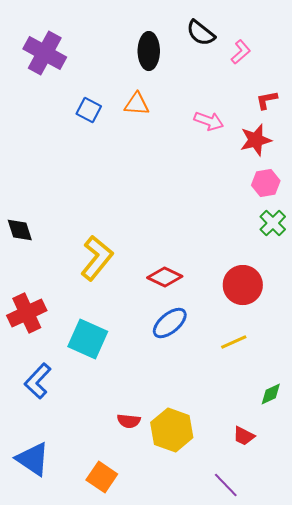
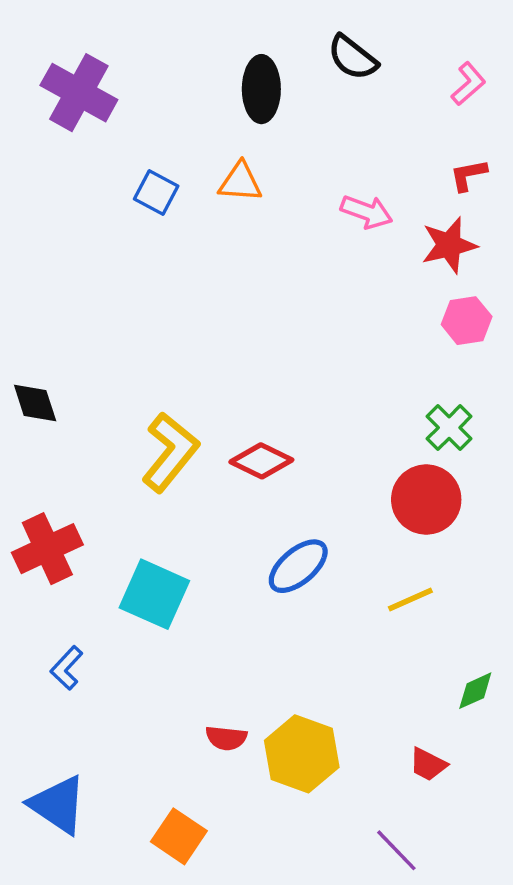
pink L-shape: (241, 52) -> (468, 84), moved
green cross: (273, 223) -> (449, 428), moved
red diamond: (165, 277) -> (261, 461), moved
blue L-shape: (38, 381) -> (67, 668), size x0.7

